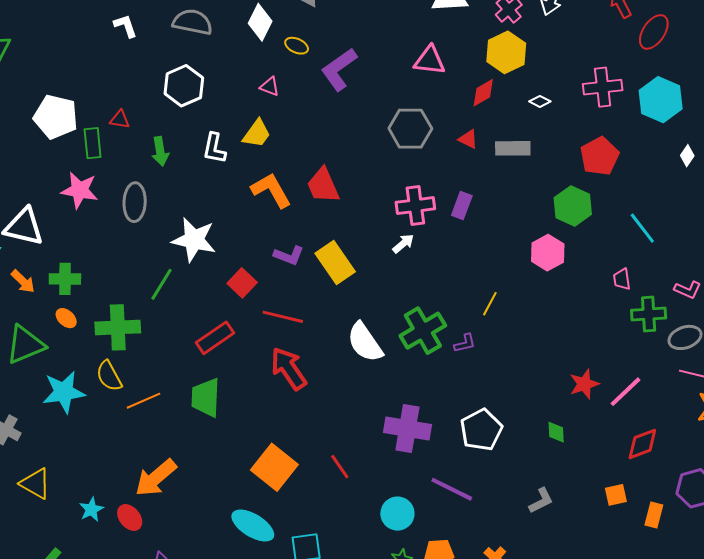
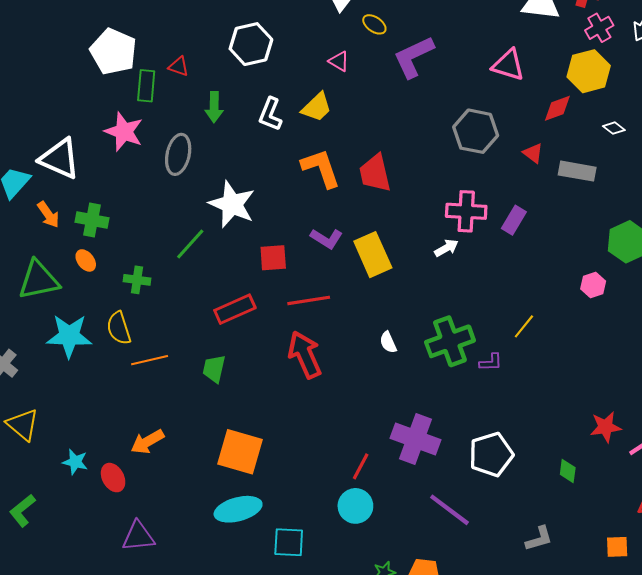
pink hexagon: (548, 253) -> (593, 285), size x0.7
red square: (242, 283) -> (273, 258), turned 32
red line: (283, 317) -> (309, 300), turned -33
green cross: (118, 327) -> (137, 280), size x0.6
white semicircle: (365, 342) -> (388, 342), size x0.5
green trapezoid: (206, 398) -> (214, 369), size x0.7
orange square: (274, 467) -> (240, 452), moved, turned -33
red line: (340, 467) -> (361, 466), moved, turned 52
orange arrow: (156, 478) -> (147, 442), size x0.7
cyan star: (91, 509) -> (75, 462), turned 30
cyan circle: (397, 514) -> (355, 506), moved
cyan ellipse: (253, 526) -> (238, 509), turned -57

